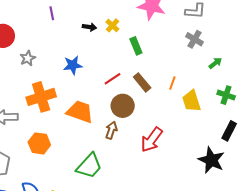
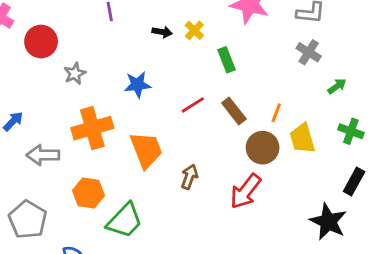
brown circle: (123, 106) -> (263, 148), moved
orange trapezoid: (80, 112) -> (146, 150), turned 48
green trapezoid: (89, 166) -> (125, 221), moved

